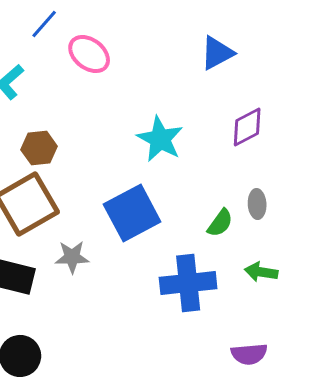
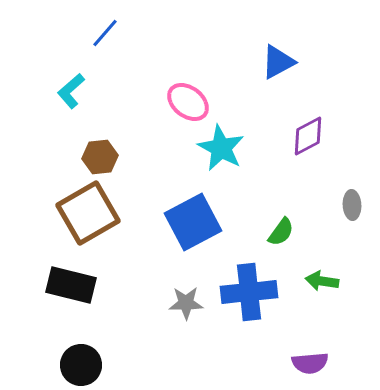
pink ellipse: (89, 54) -> (188, 102), moved
gray ellipse: (257, 204) -> (352, 205), moved
gray star: (72, 257) -> (186, 303), moved

